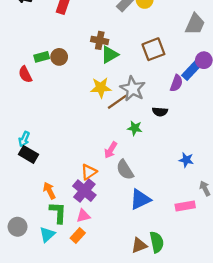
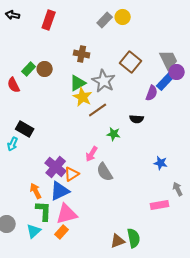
gray trapezoid: (195, 24) -> (169, 60), moved, turned -50
brown square: (153, 49) -> (131, 62), turned -30
green triangle: (110, 55) -> (78, 83), moved
green rectangle: (42, 57) -> (29, 69), turned -32
yellow star: (101, 88) -> (83, 97), turned 30
gray star: (133, 89) -> (104, 81), moved
black rectangle: (28, 154) -> (25, 129), moved
purple cross: (84, 191) -> (56, 167), moved
blue triangle: (140, 199) -> (60, 191), moved
pink triangle: (83, 216) -> (67, 214), size x1.6

